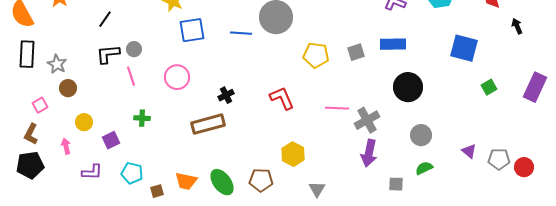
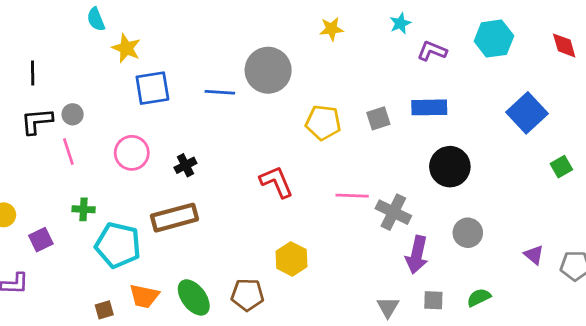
black line: (105, 19) -> (33, 73), turned -36
blue square: (464, 48) -> (527, 113), turned 32
black cross: (226, 95) -> (185, 165), moved
gray cross: (367, 120) -> (393, 212), turned -35
purple arrow: (369, 153) -> (417, 255), moved
green semicircle: (424, 168) -> (479, 297), moved
cyan pentagon: (132, 173) -> (118, 245), moved, size x1.5
gray triangle: (317, 189) -> (388, 307), moved

